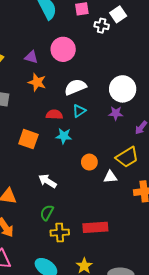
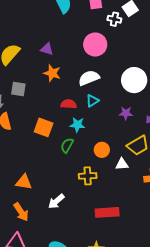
pink circle: (63, 49) -> (95, 45), moved
purple star: (116, 113) -> (126, 113), moved
white arrow: (47, 181) -> (56, 201), moved, turned -72
green semicircle: (47, 213) -> (67, 145), moved
yellow cross: (60, 233) -> (88, 176), moved

